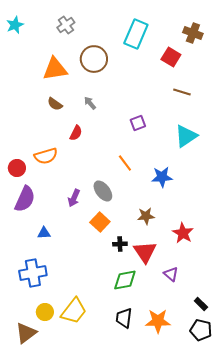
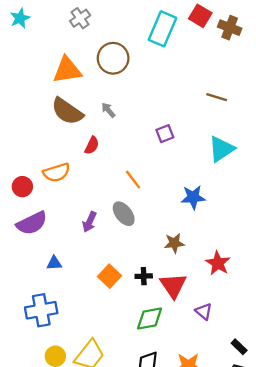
red square: (171, 57) -> (200, 16), moved
brown semicircle: (55, 104) -> (67, 111), size x1.8
orange line: (125, 163) -> (133, 180), moved
purple semicircle: (25, 199) -> (32, 223), turned 40
orange square: (100, 222) -> (110, 276), moved

